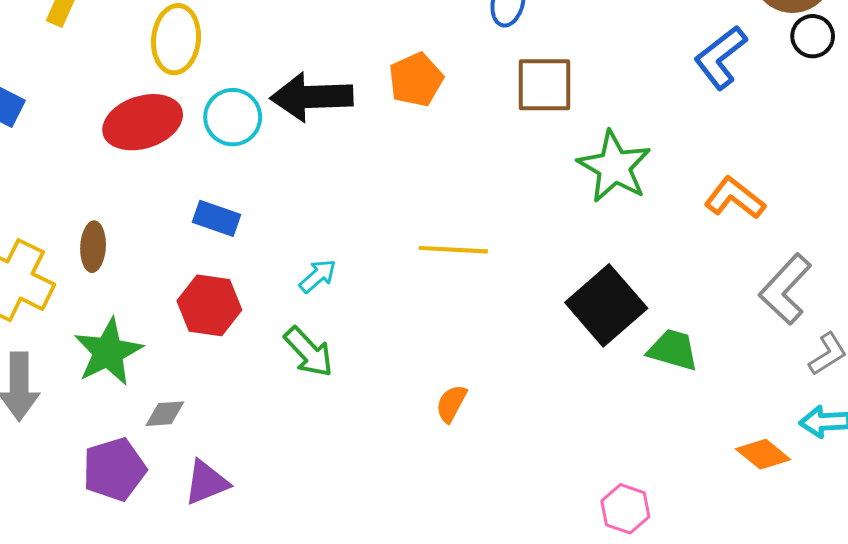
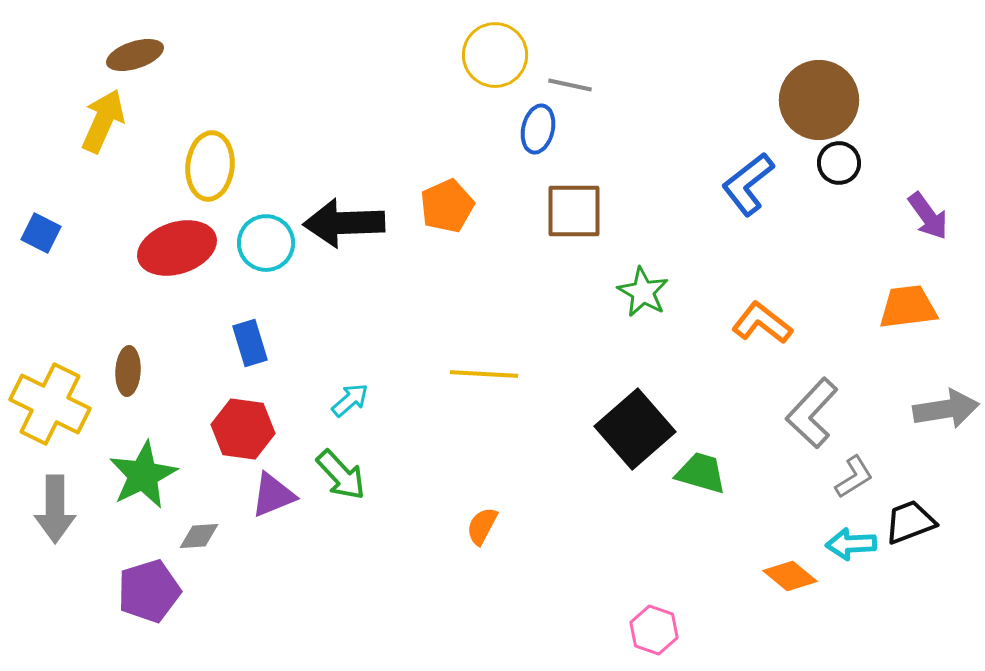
green star: (614, 167) -> (643, 292), size x0.7
blue rectangle: (216, 218) -> (250, 343), turned 54
purple triangle: (206, 482) -> (273, 495), moved

